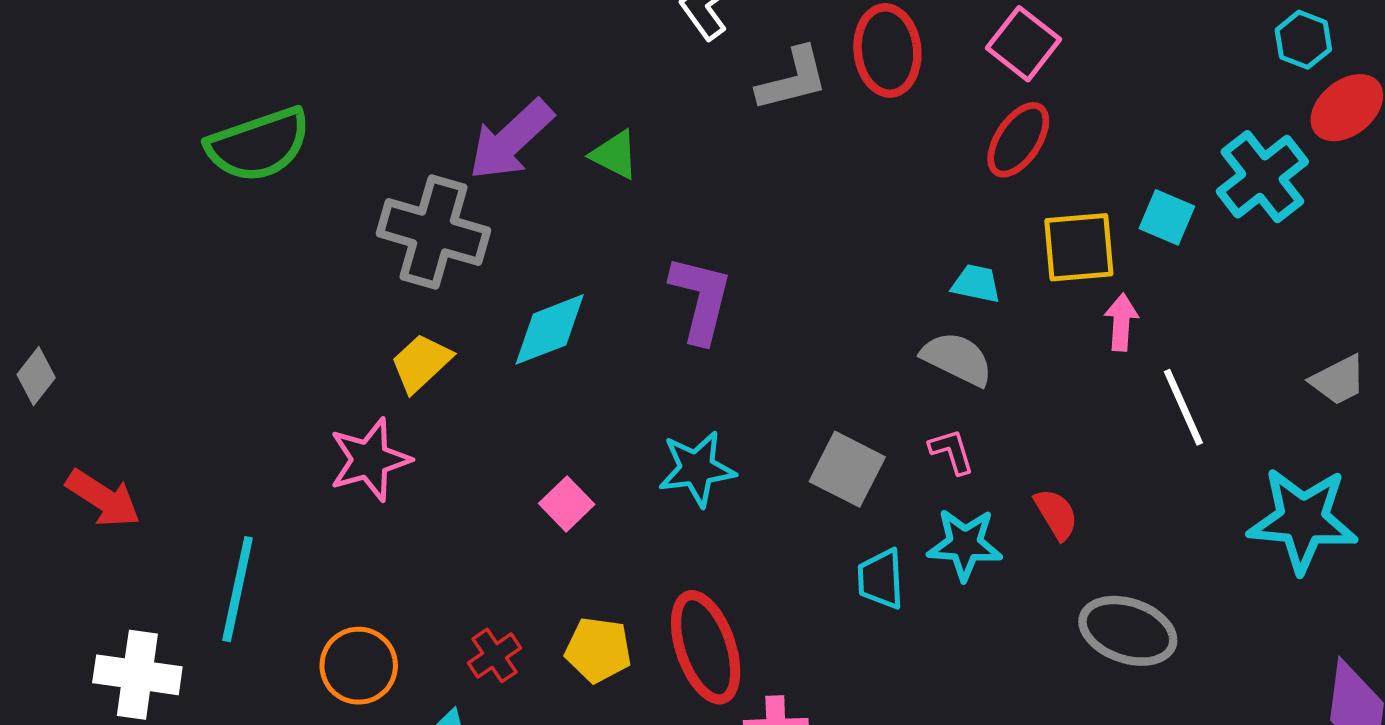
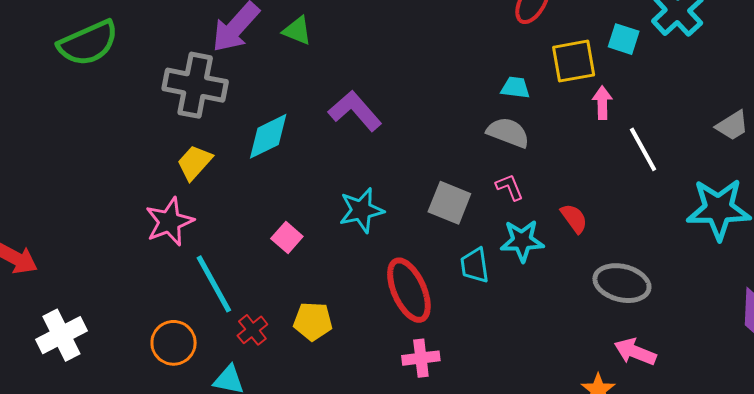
purple L-shape: (701, 299) -> (355, 111), turned -50
cyan line: (238, 589) -> (214, 284), moved, turned -36
red ellipse: (706, 647) -> (409, 290), moved
white cross: (137, 675) -> (61, 335), moved, turned -30

